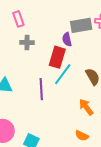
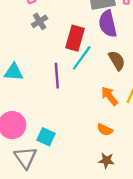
purple semicircle: (67, 39) -> (108, 24), moved, size x1.6
gray cross: (27, 43) -> (40, 21), turned -32

